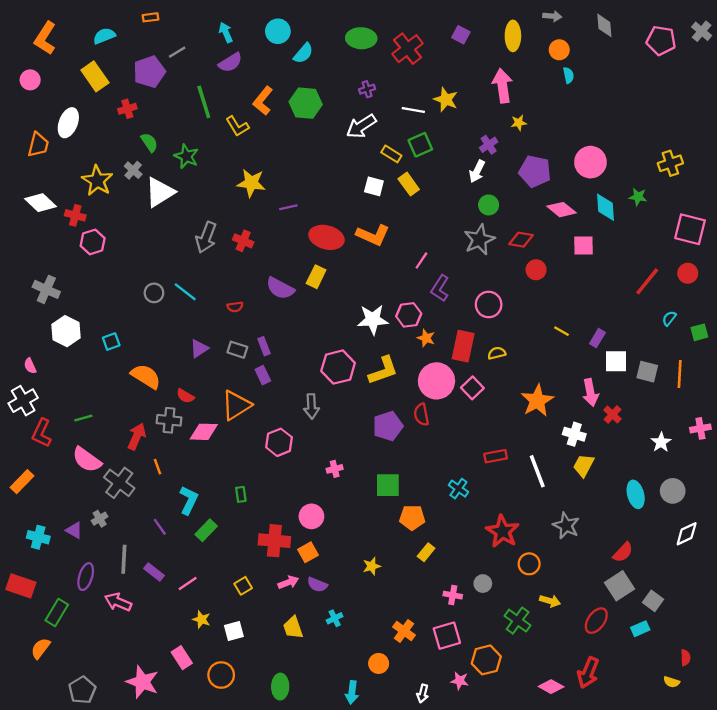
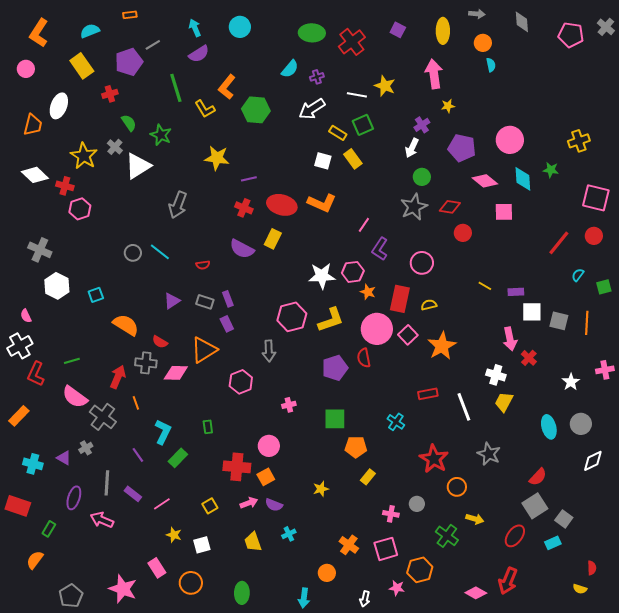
cyan semicircle: (303, 53) -> (290, 69), moved
green hexagon: (306, 103) -> (256, 110), moved
red cross: (243, 241) -> (244, 208), moved
purple rectangle: (597, 338) -> (516, 292), turned 56
orange star: (537, 401) -> (442, 346), moved
green rectangle: (57, 612) -> (49, 529), size x0.7

